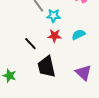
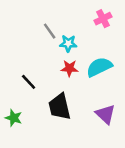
cyan semicircle: (78, 35) -> (99, 67), size x1.5
black line: (30, 44) -> (29, 82), moved

